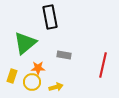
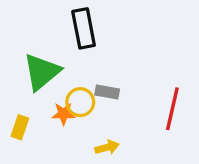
yellow circle: (32, 82) -> (80, 102), moved
yellow arrow: (56, 87) -> (107, 147), moved

